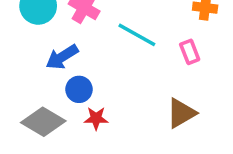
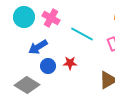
red star: (96, 118) -> (70, 63), moved

